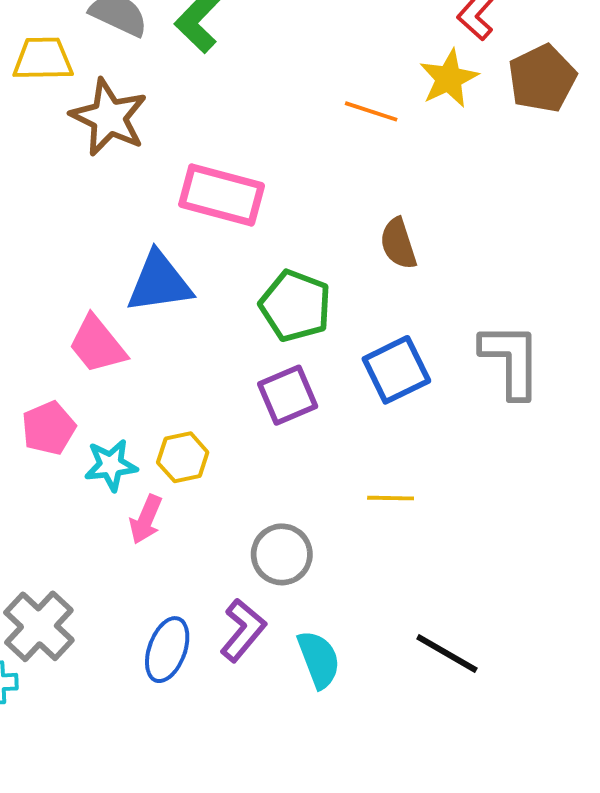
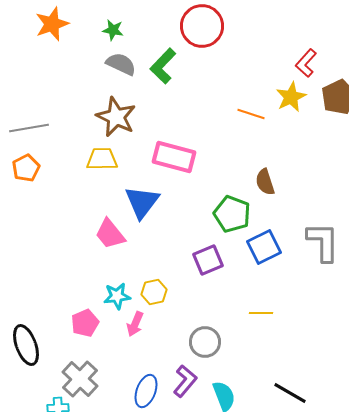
yellow trapezoid: (43, 59) -> (102, 159), moved
blue triangle: (159, 282) -> (142, 202), turned -45
green pentagon: (295, 306) -> (232, 214), moved
pink pentagon: (49, 428) -> (85, 323), moved

